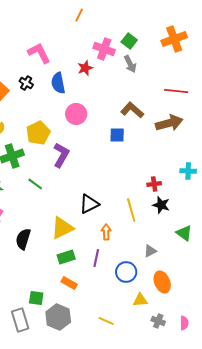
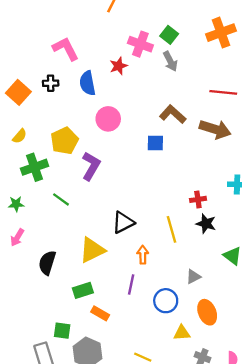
black cross: (26, 83) -> (51, 83), turned -32
brown arrow: (169, 123) -> (215, 129), turned 32
green rectangle: (66, 257) -> (83, 290), moved

